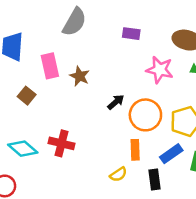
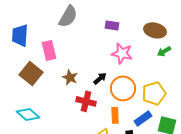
pink star: (160, 70) -> (122, 53), moved
brown star: (80, 76) -> (70, 77), moved
brown square: (27, 96) -> (31, 73), size x1.6
red cross: (62, 143) -> (86, 101), moved

